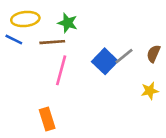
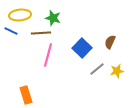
brown semicircle: (153, 54) -> (110, 42), moved
gray line: (124, 56) -> (97, 69), moved
orange rectangle: (47, 119) -> (26, 95), moved

